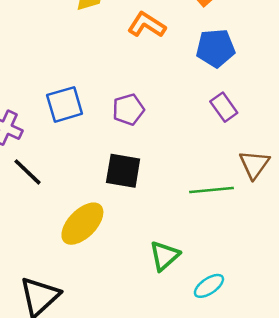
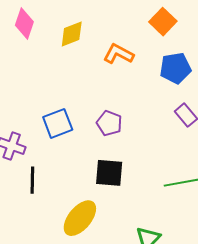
purple pentagon: (128, 109) -> (109, 123), turned -30
black line: (28, 172) -> (32, 180), turned 52

